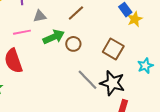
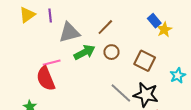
gray triangle: (40, 16) -> (69, 32), size x1.6
pink line: (22, 32) -> (52, 63), moved
brown circle: (73, 44) -> (111, 52), moved

